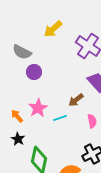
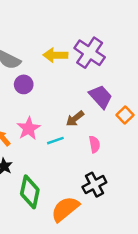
yellow arrow: (53, 29) -> (55, 55), moved, turned 42

